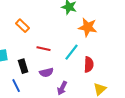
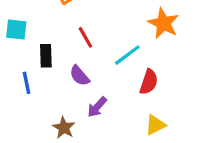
red line: (44, 49) -> (85, 37), turned 32
purple semicircle: (46, 72) -> (79, 76), turned 48

